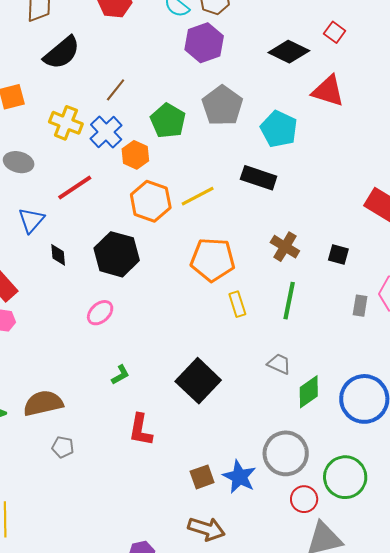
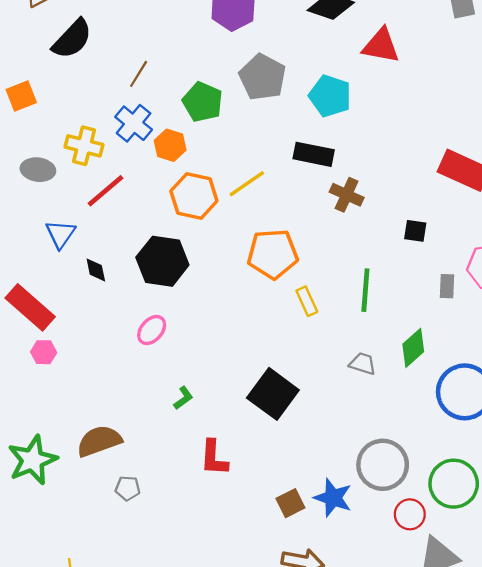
yellow cross: (66, 123) -> (84, 146), moved
brown cross: (285, 247) -> (347, 195), moved
green diamond: (309, 392) -> (413, 348), moved

